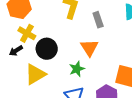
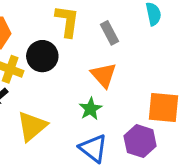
black circle: (47, 49) -> (42, 56), moved

